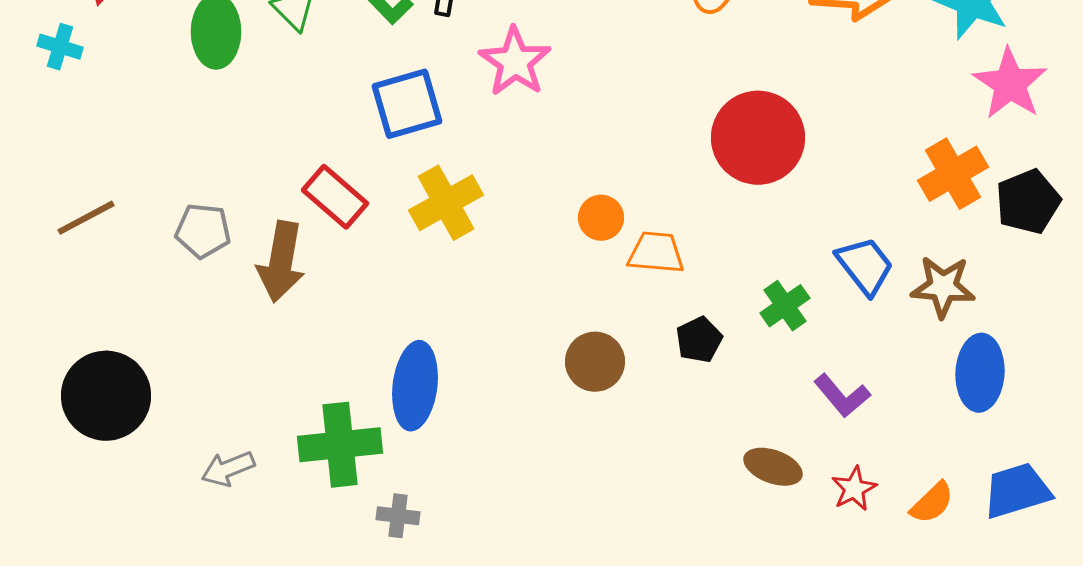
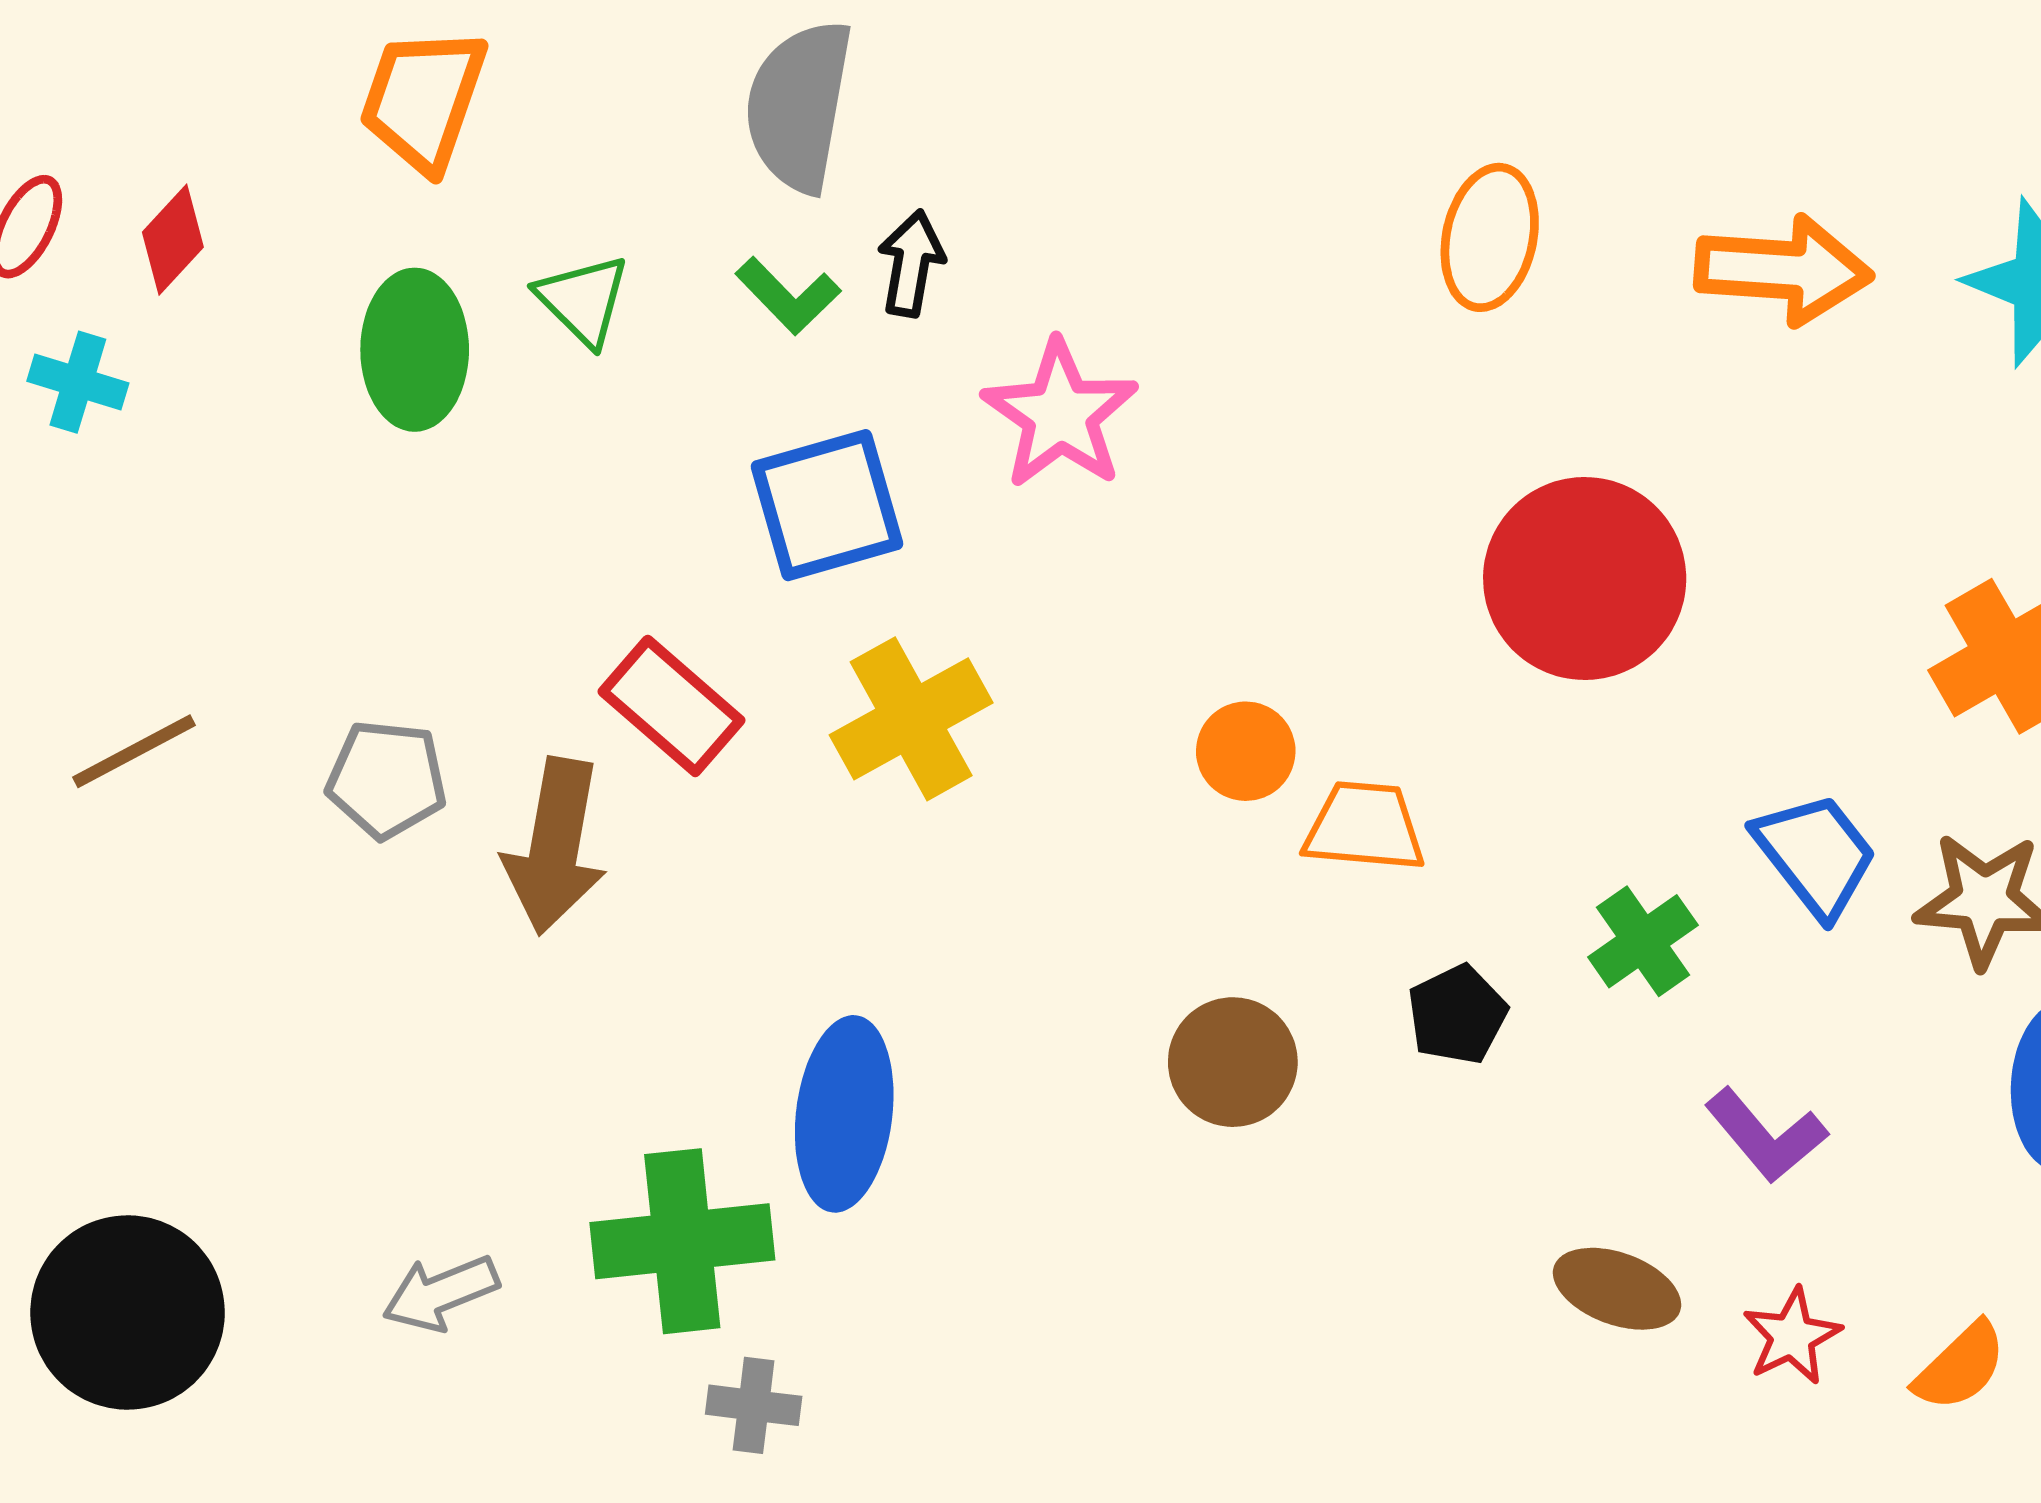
black circle: (106, 396) -> (128, 1312), moved
gray cross: (398, 516) -> (754, 1405), moved

